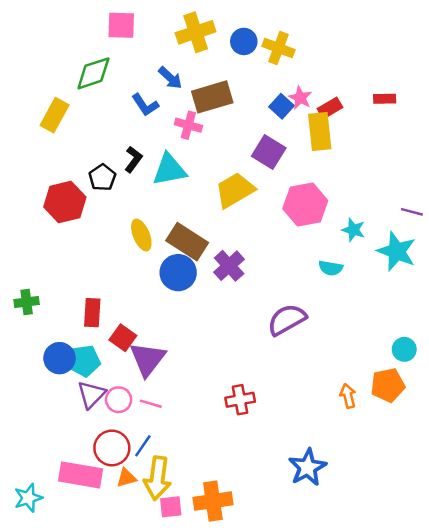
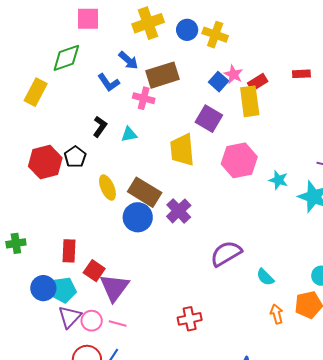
cyan triangle: (169, 170) -> (129, 134), size x0.6
black pentagon: (102, 178) -> (75, 157), moved
yellow trapezoid: (235, 190) -> (182, 150), turned -64
cyan semicircle: (331, 268) -> (265, 277), moved, turned 36

